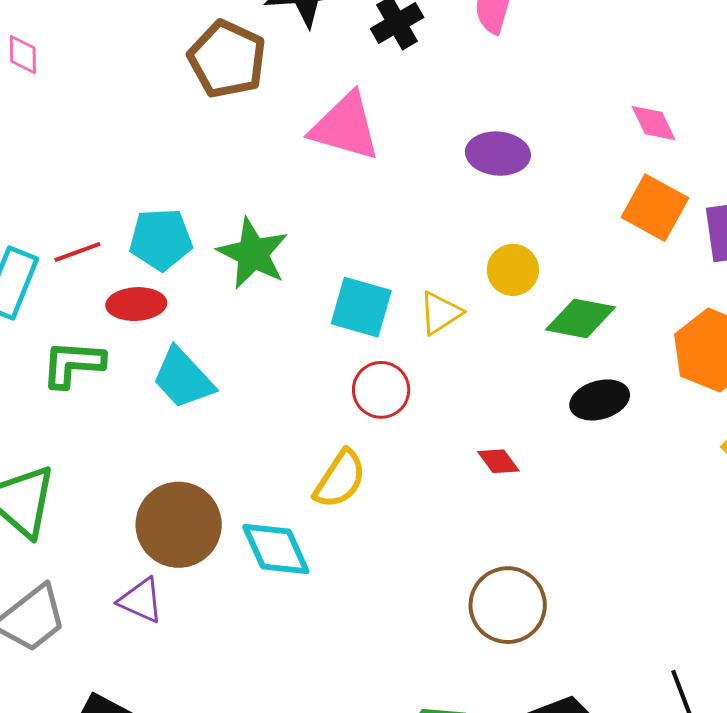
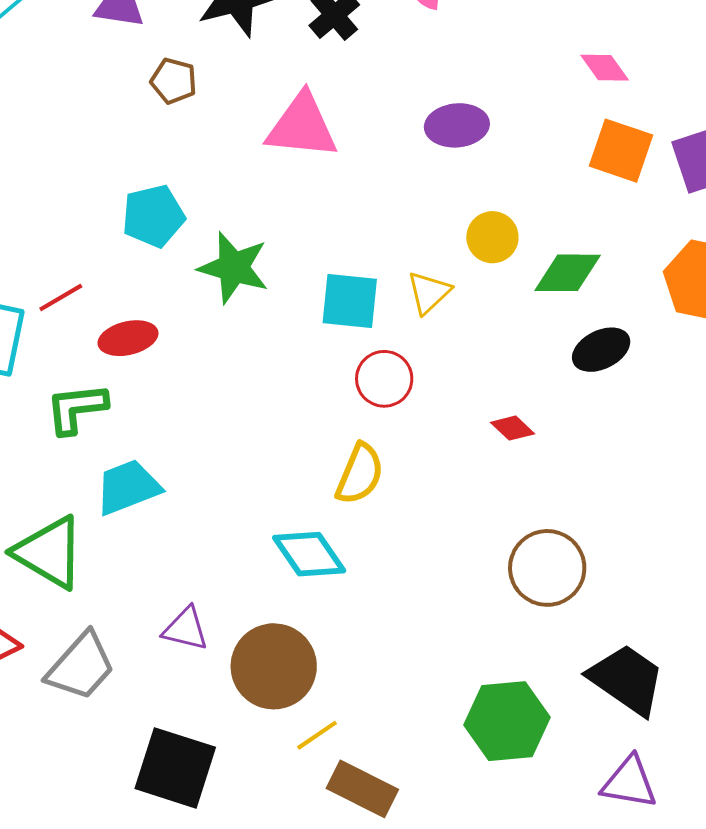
brown pentagon: (227, 59) -> (174, 81), size x0.6
cyan pentagon: (161, 239) -> (153, 216), moved
cyan trapezoid: (183, 378) -> (128, 487), moved, turned 122
brown circle: (179, 525) -> (274, 666), moved

